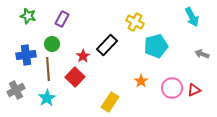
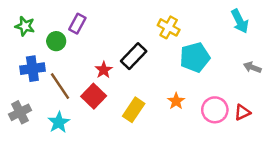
green star: (28, 16) -> (25, 26), moved
green circle: (52, 44) -> (56, 41), moved
brown line: (48, 69) -> (60, 86), turned -30
yellow rectangle: (110, 102) -> (134, 110), moved

